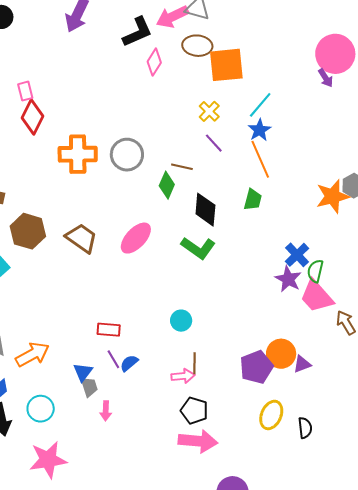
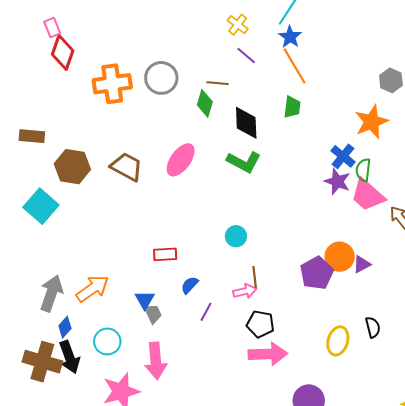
orange star: (333, 196) -> (372, 122), moved
purple line: (113, 359) -> (206, 312), moved, turned 66
pink arrow: (106, 411) -> (156, 361), moved, size x1.8
yellow ellipse: (271, 415) -> (338, 341), moved

